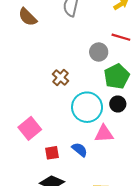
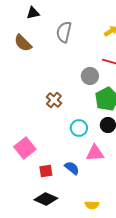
cyan circle: (87, 107) -> (79, 128), size x0.6

